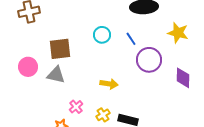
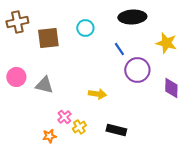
cyan circle: (102, 35) -> (85, 28), moved
brown square: (60, 49) -> (48, 38), moved
yellow cross: (103, 115) -> (79, 127), moved

